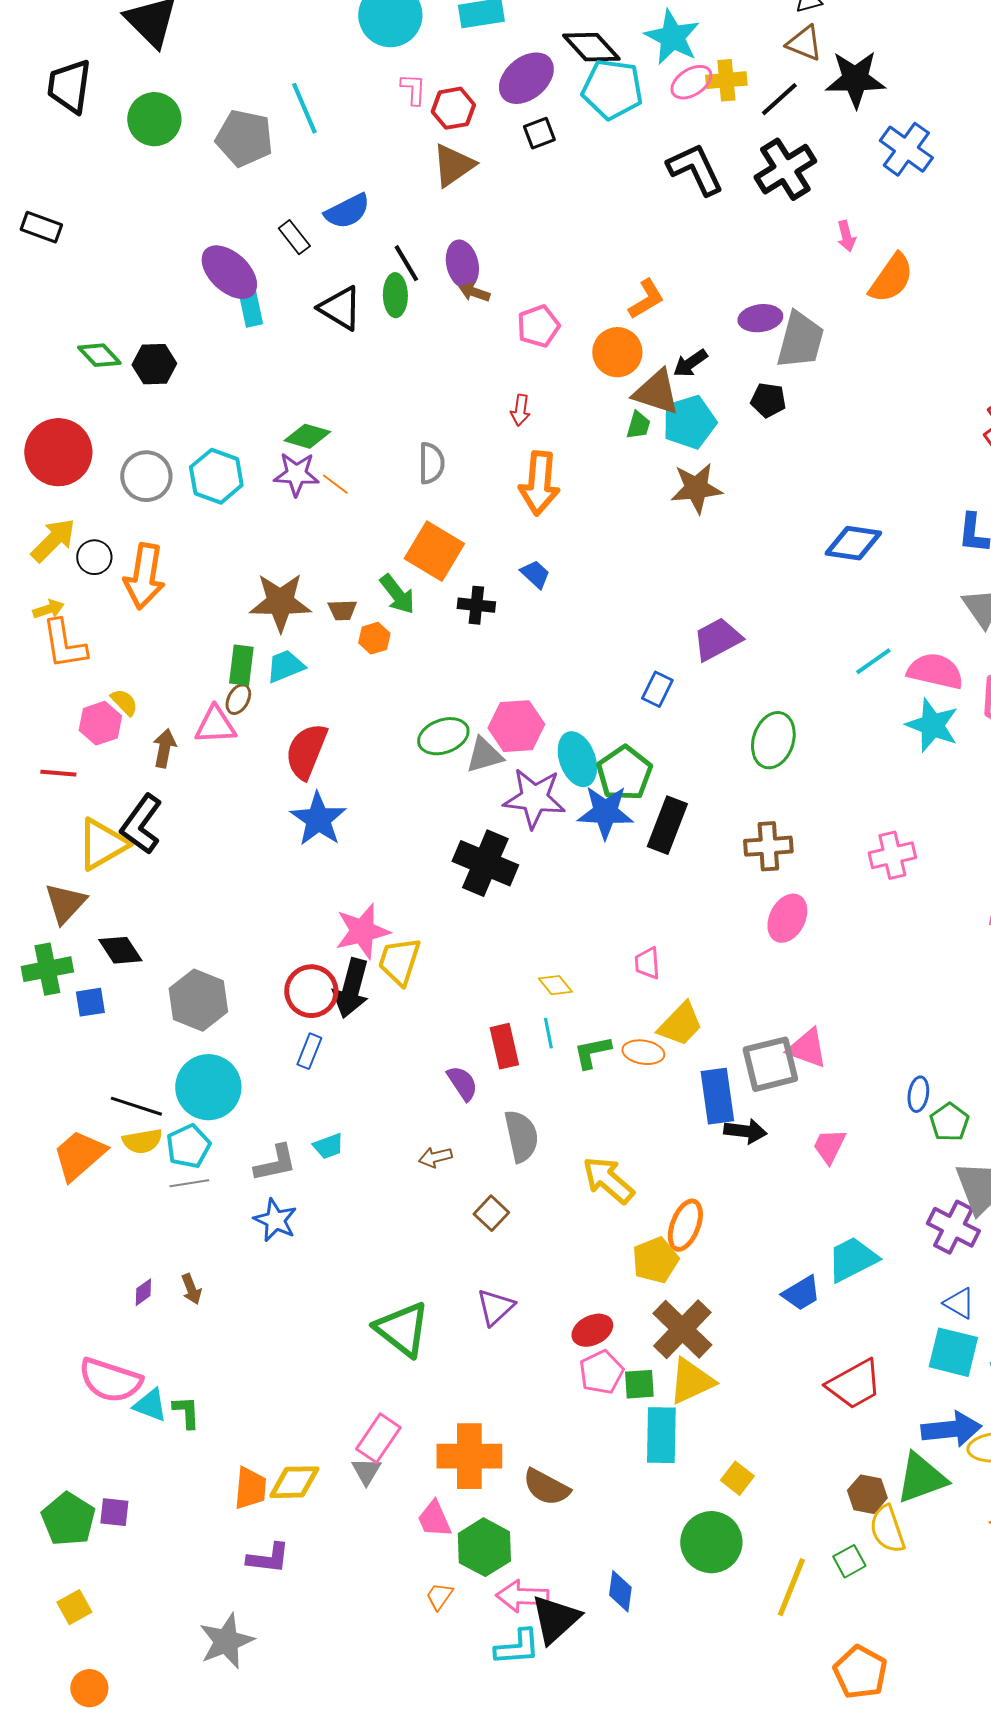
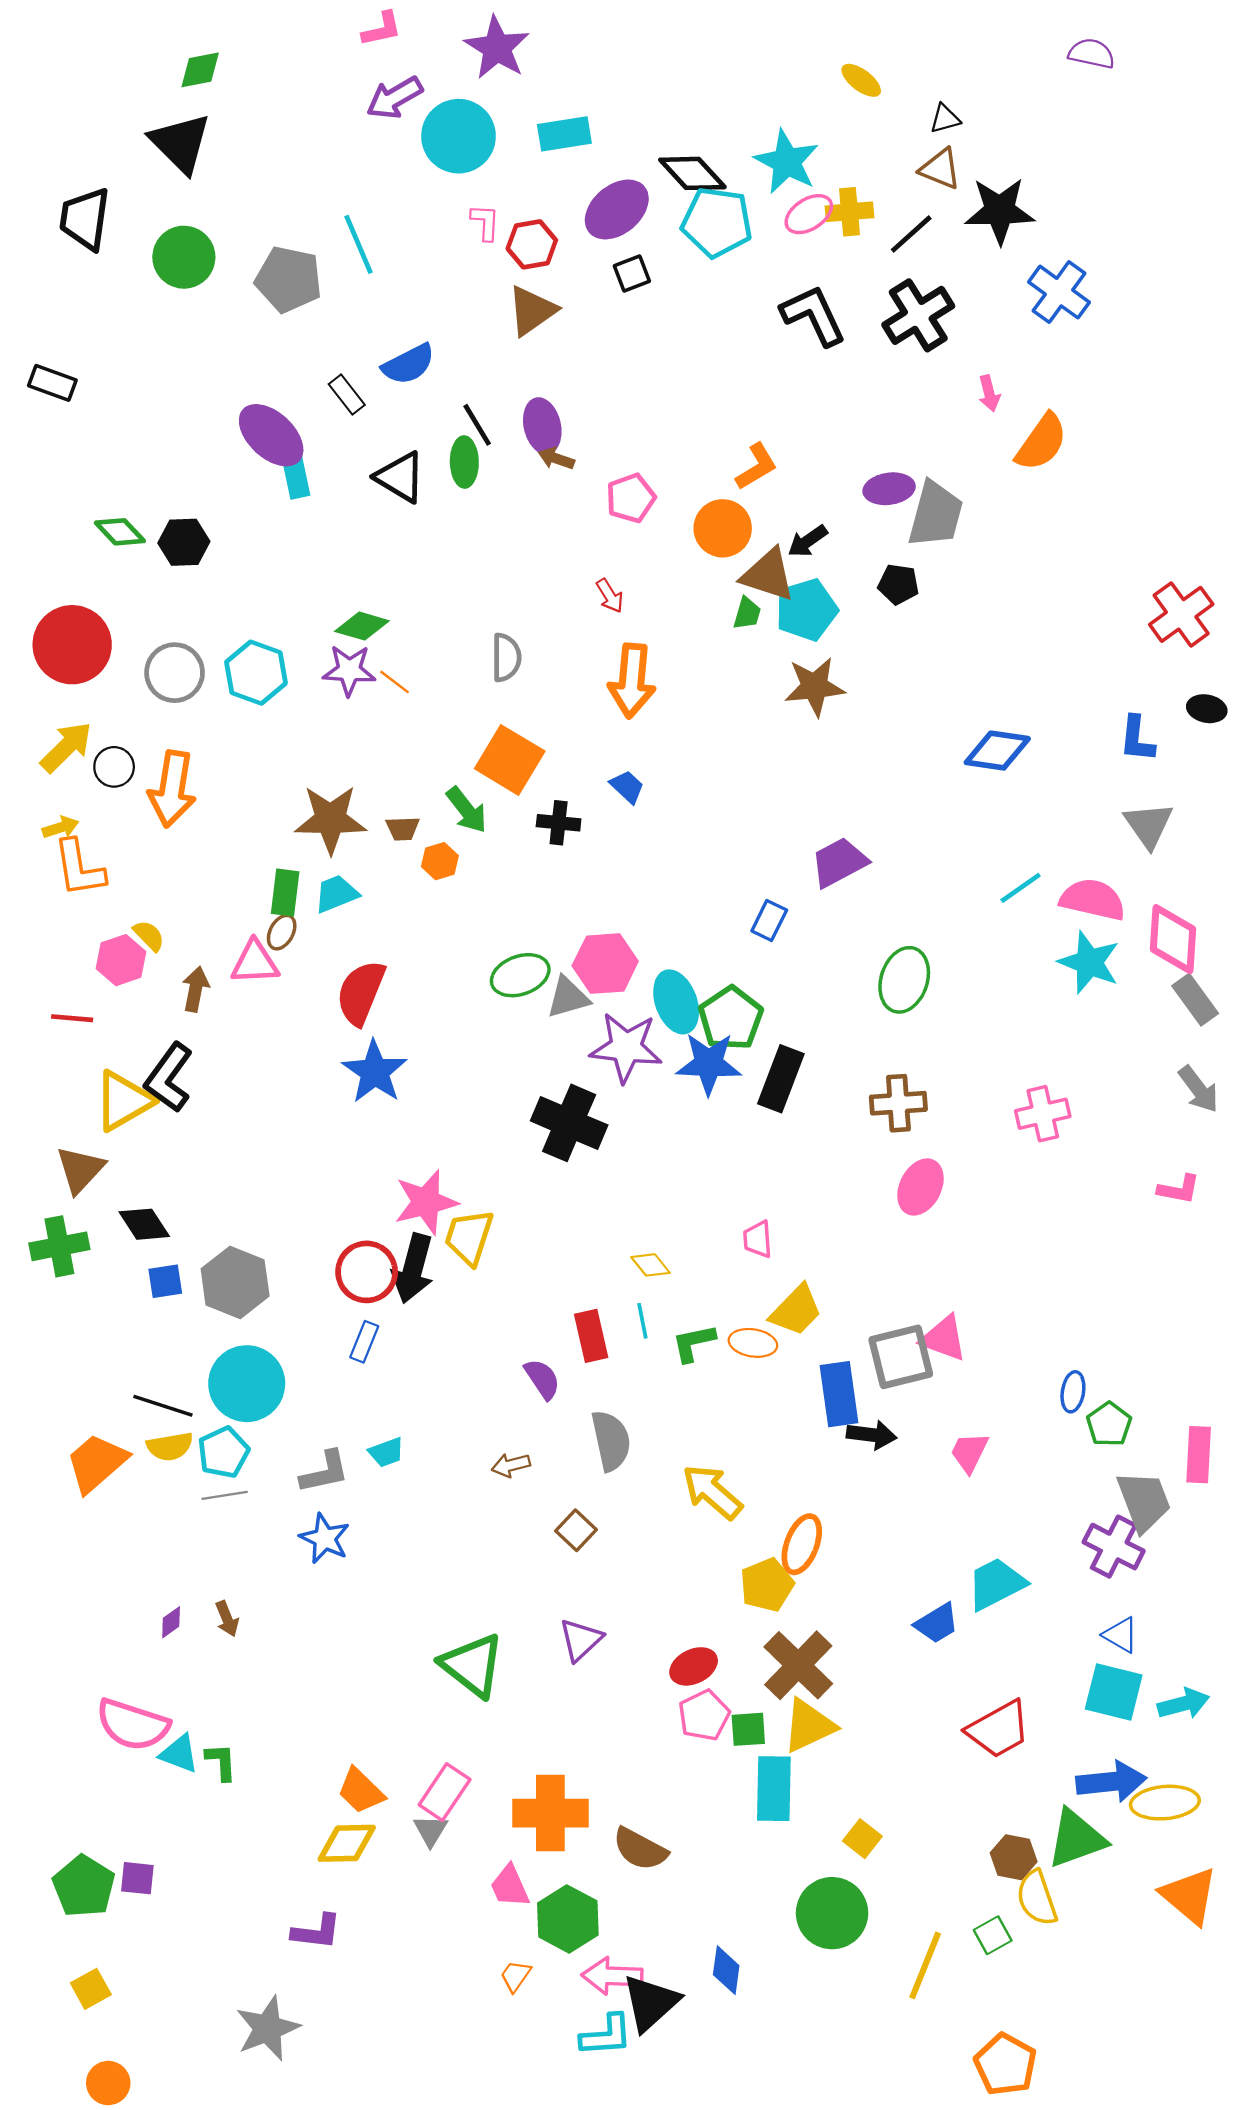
red arrow: (520, 410) -> (610, 596), turned -40
blue square: (90, 1002) -> (165, 1281), moved
orange trapezoid: (250, 1488) -> (361, 1791), moved, turned 129

